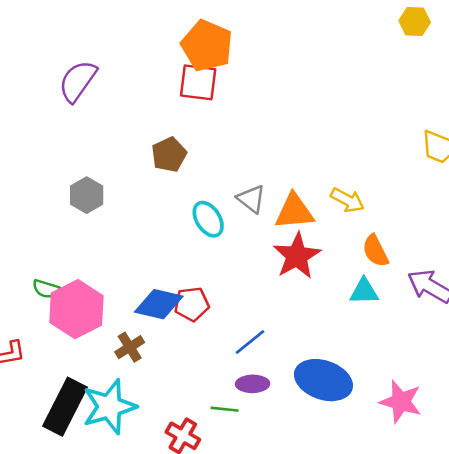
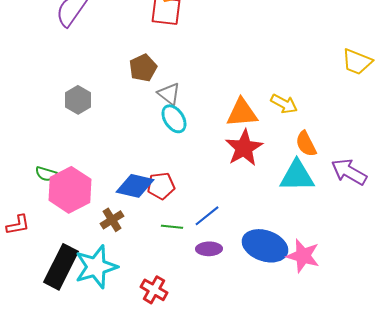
gray triangle: (251, 199) -> (169, 94), moved
cyan triangle: (364, 291) -> (297, 176), size x1.5
pink star: (401, 402) -> (303, 256), moved
green line: (225, 409) -> (172, 227), moved

